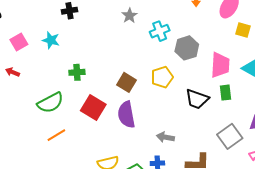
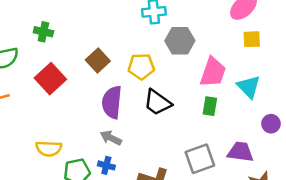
yellow square: (243, 30) -> (252, 39), turned -35
black trapezoid: (197, 99) -> (157, 102), moved
purple semicircle: (126, 115) -> (112, 102), moved
gray arrow: (165, 137) -> (111, 138), moved

